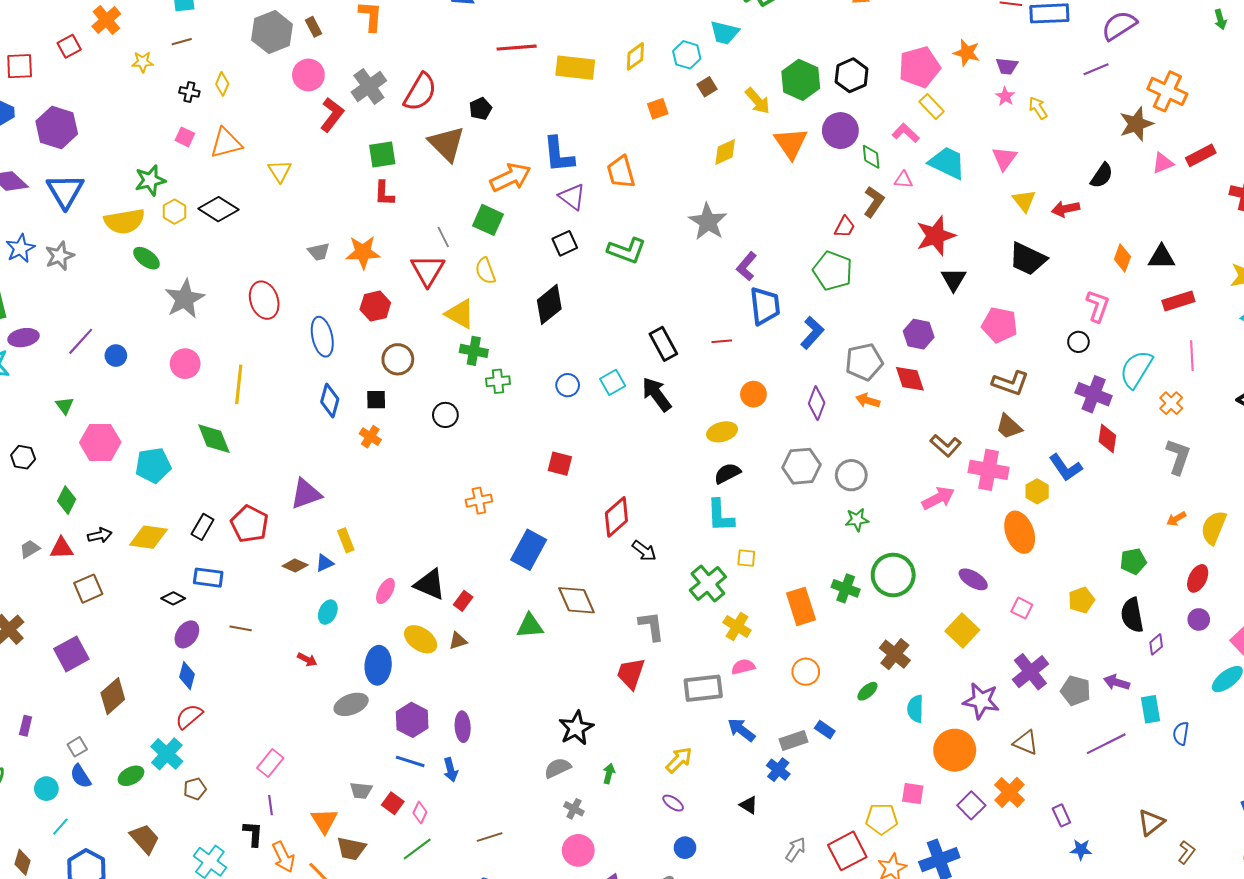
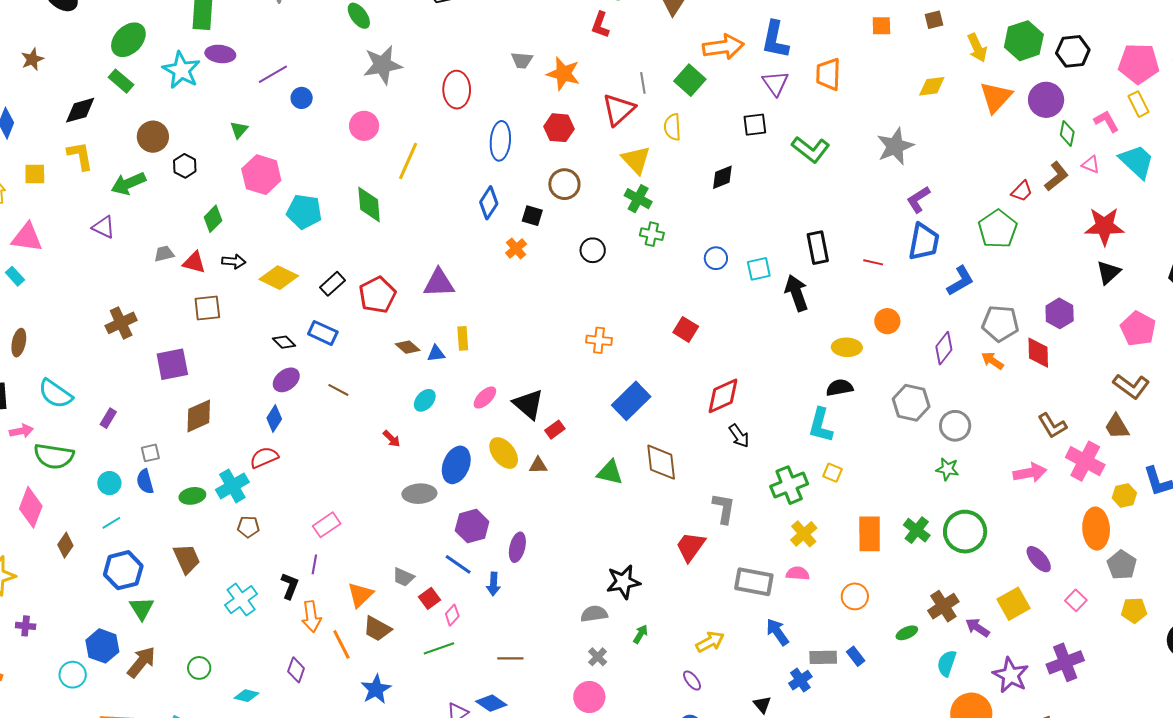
black diamond: (549, 304) -> (722, 177), size x0.7
purple arrow: (1117, 682) -> (977, 628), moved
gray pentagon: (1076, 691) -> (1122, 565), moved

